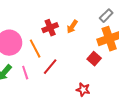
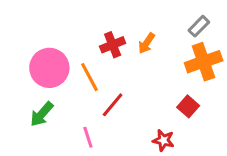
red square: (94, 59) -> (188, 106), moved
pink line: (25, 73) -> (88, 137), moved

